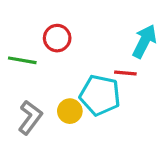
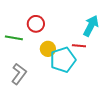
cyan pentagon: (100, 95) -> (63, 60), turned -30
yellow circle: (70, 111) -> (48, 49), moved

